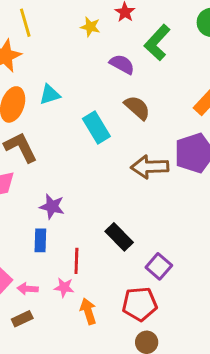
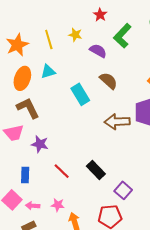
yellow line: (25, 23) -> (49, 39), moved
yellow star: (90, 27) -> (75, 35), moved
purple star: (52, 207) -> (40, 144), moved
blue rectangle: (40, 240) -> (25, 175), moved
red line: (76, 261) -> (62, 171), moved, turned -48

